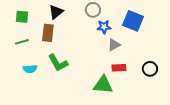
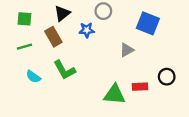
blue star: (104, 27) -> (87, 30), moved
brown rectangle: (48, 33) -> (53, 37), turned -36
red rectangle: (119, 68) -> (140, 87), moved
cyan semicircle: (30, 69) -> (33, 77), turned 40

